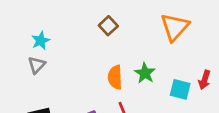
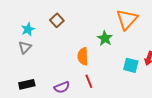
brown square: (108, 26) -> (57, 20), moved
green star: (145, 73) -> (105, 38), moved

